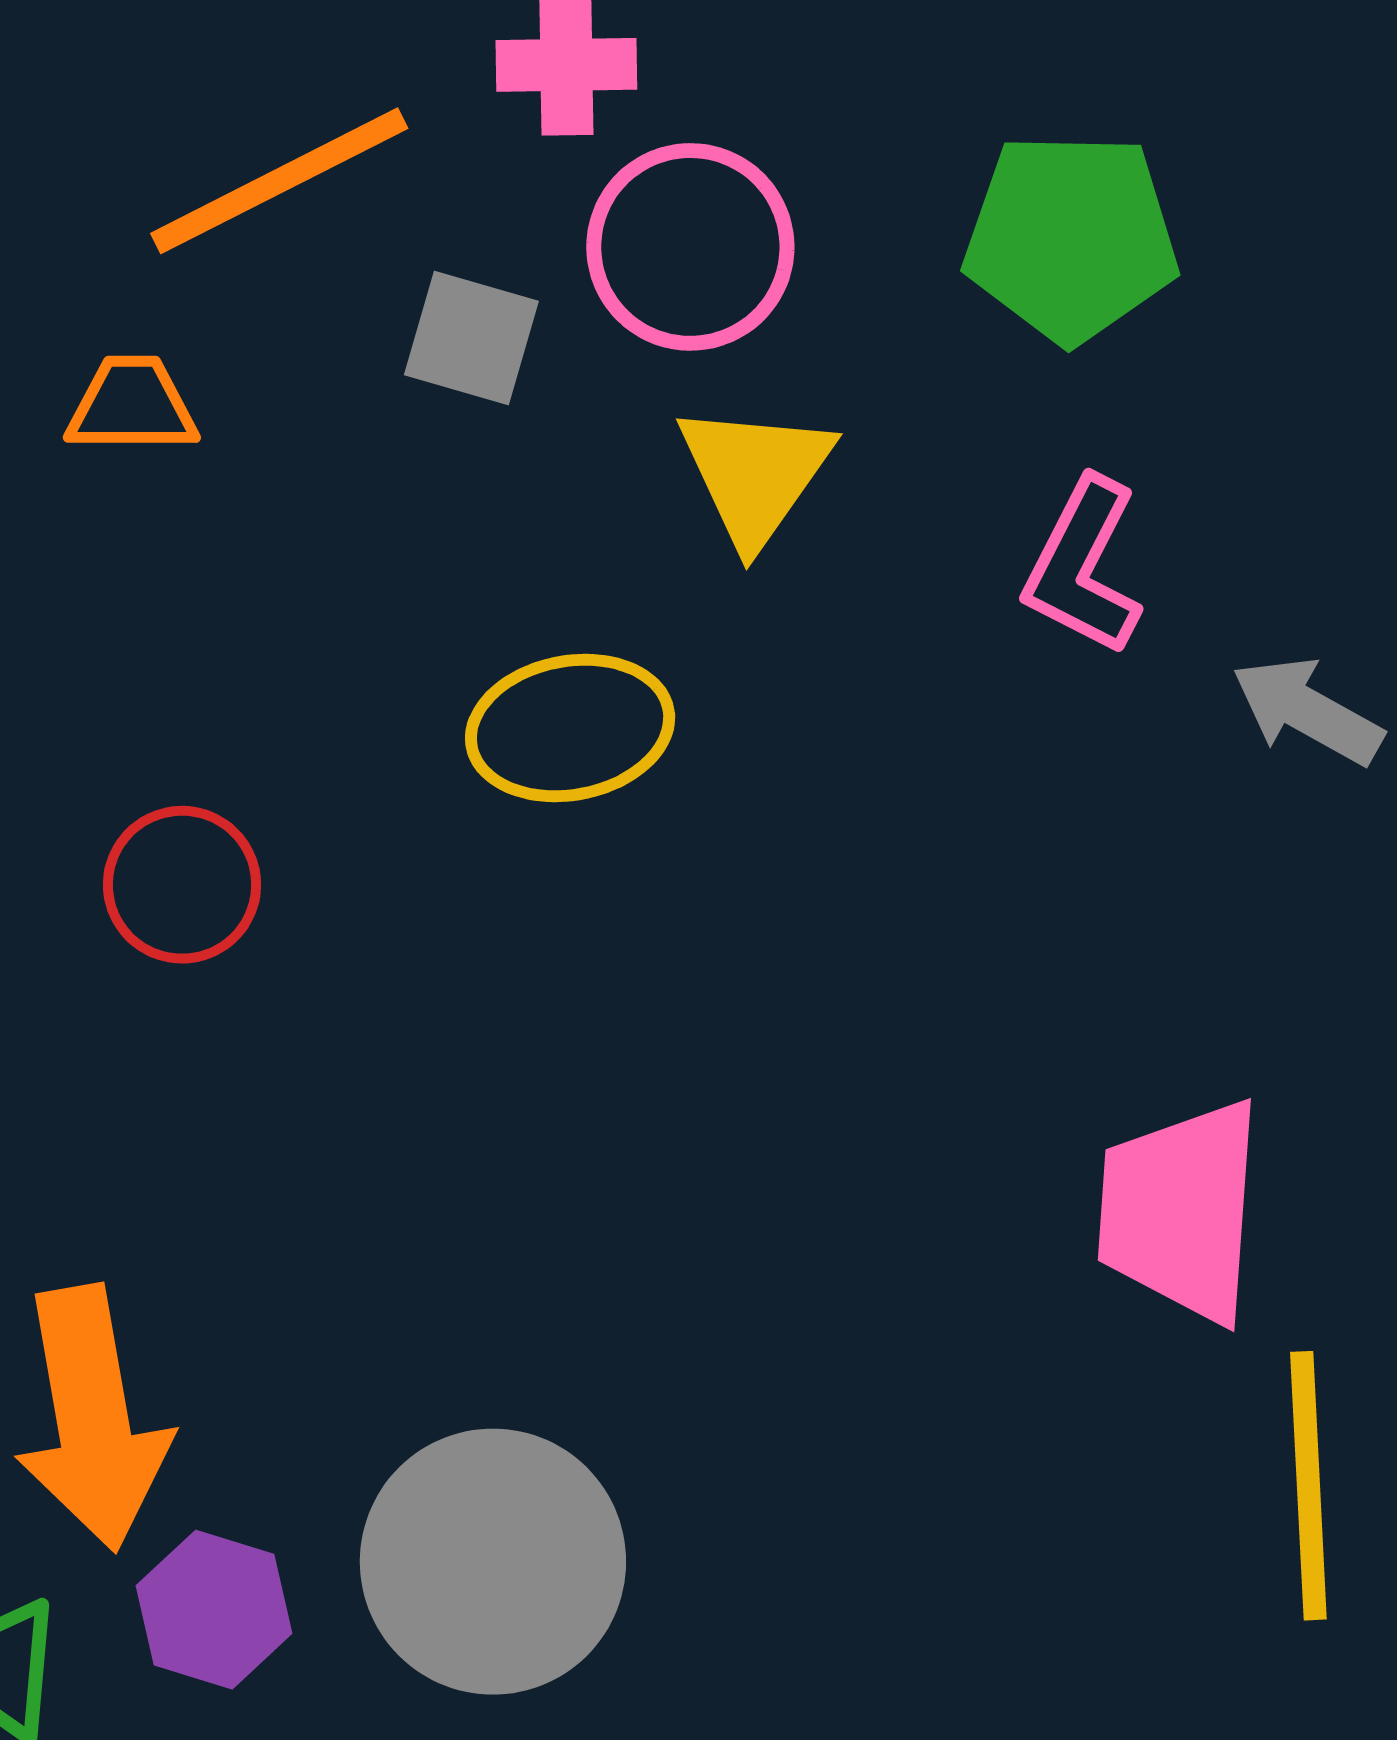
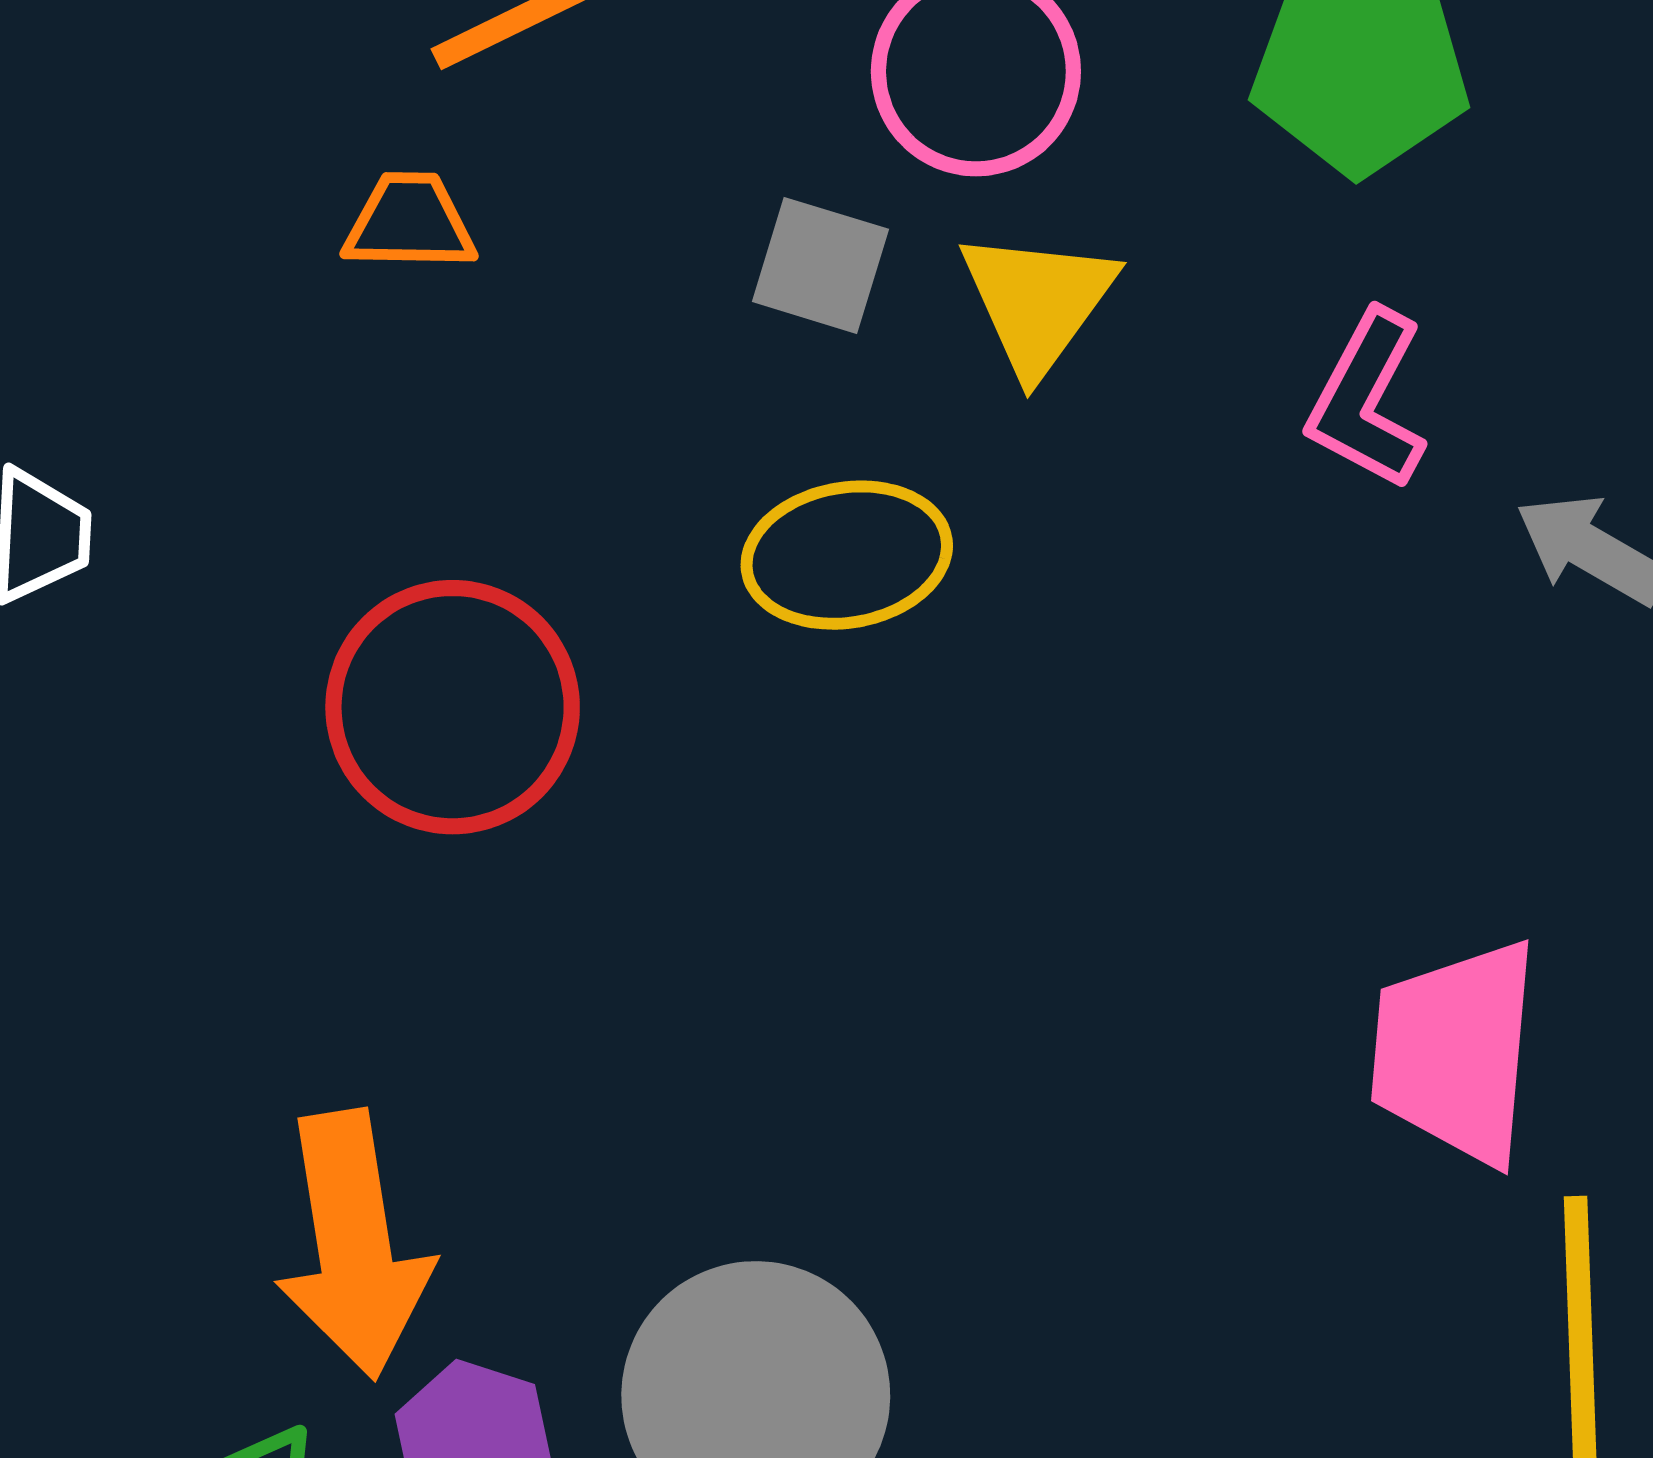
gray square: (471, 338) -> (820, 265), moved
red circle: (182, 885) -> (453, 707), size x1.6

